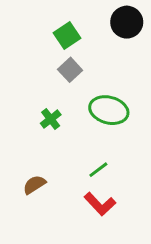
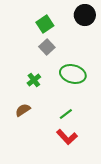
brown semicircle: (34, 185) -> (23, 110), moved

